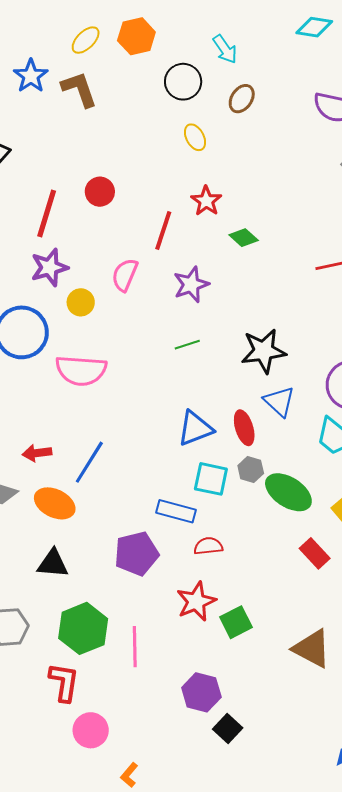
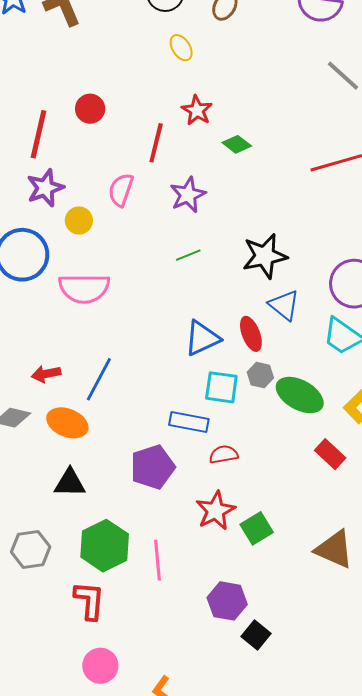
pink circle: (91, 730) -> (100, 666), moved

